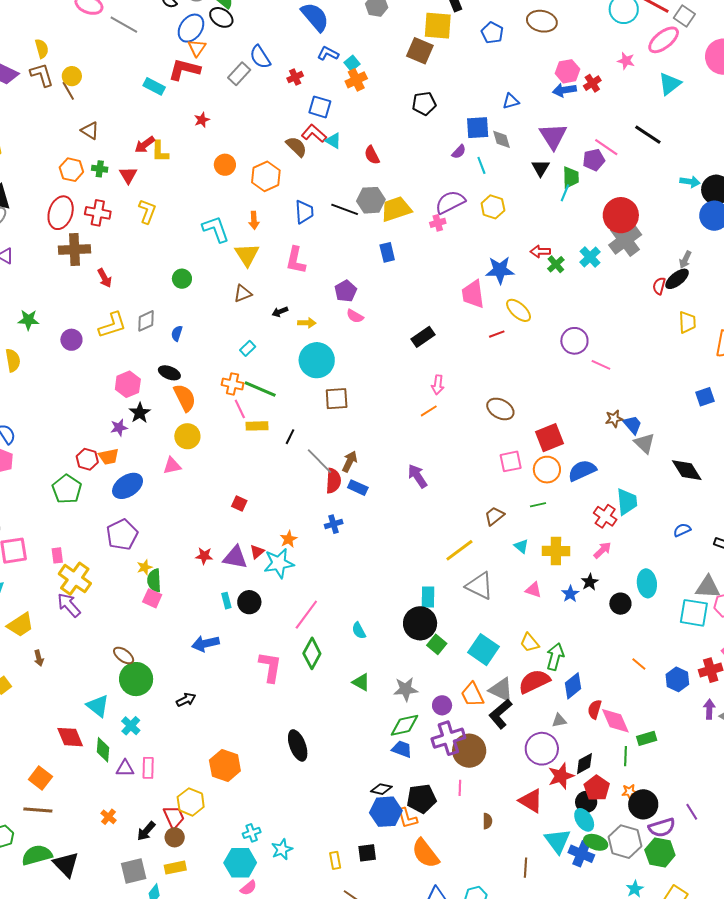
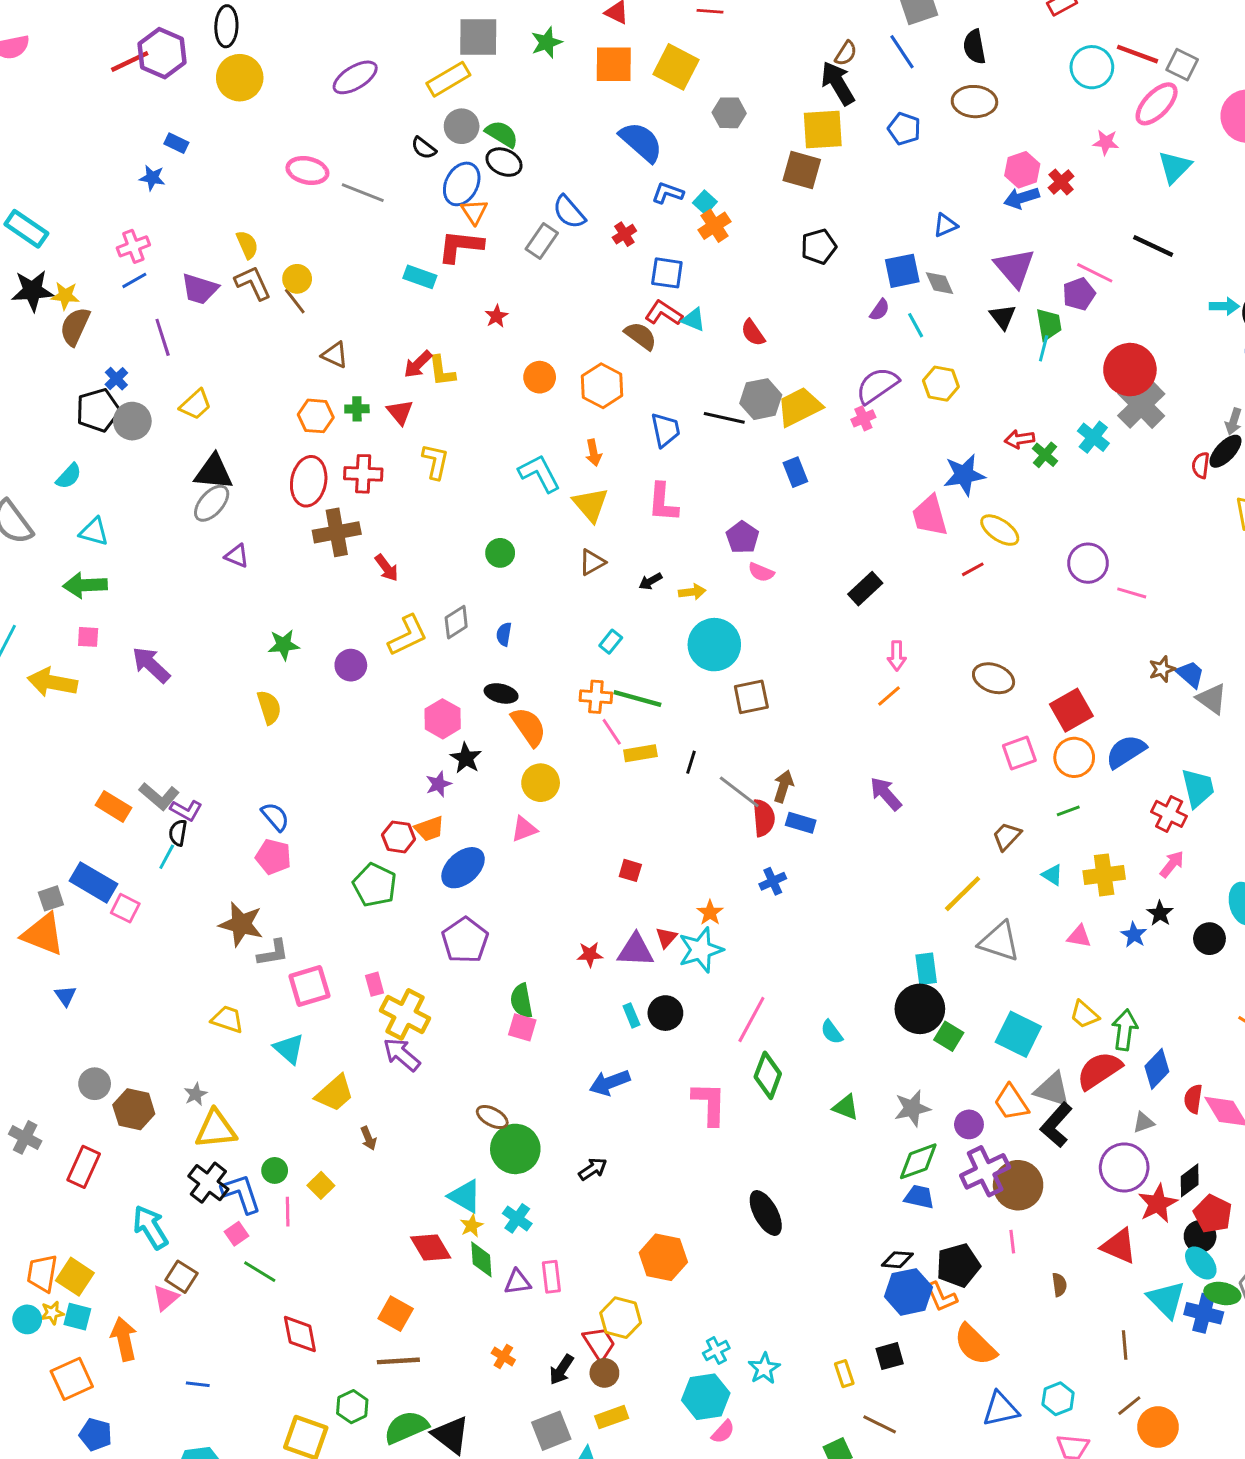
yellow star: (145, 567) -> (472, 1226), moved

